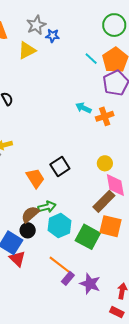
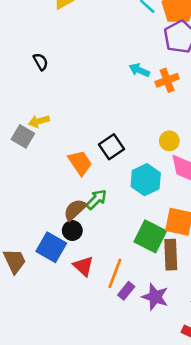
brown rectangle: (104, 201) -> (171, 255), moved, turned -45
green arrow: (47, 207) -> (96, 199), turned -30
cyan hexagon: (59, 226) -> (146, 180), moved
red triangle: (17, 259) -> (83, 266), moved
orange line: (60, 265) -> (115, 273), turned 75

